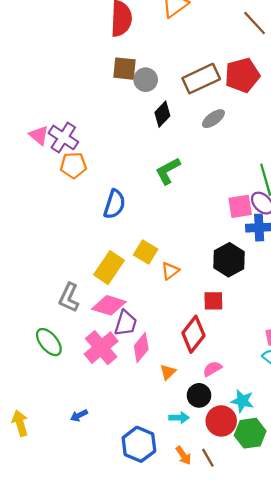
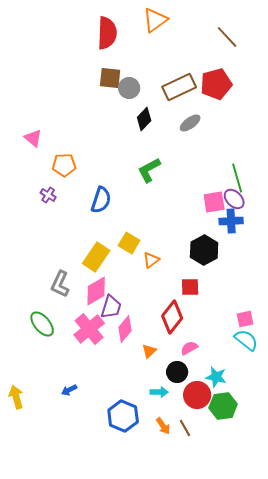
purple cross: (63, 137) -> (48, 195), moved, size x0.6
pink diamond: (109, 305) -> (96, 291), turned -48

